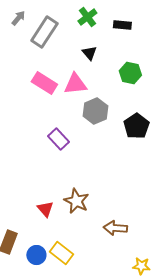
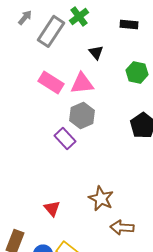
green cross: (87, 17) -> (79, 16), moved
gray hexagon: (95, 111) -> (82, 115), moved
brown star: (76, 201) -> (101, 198), moved

